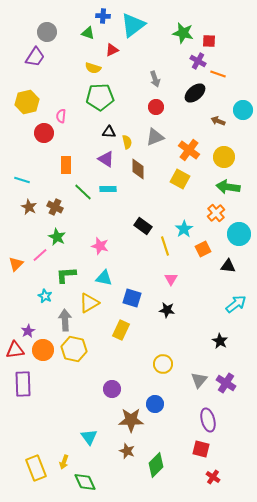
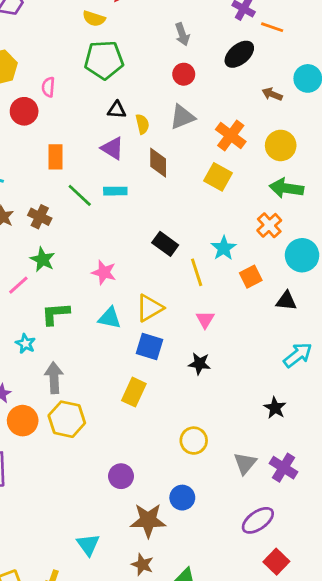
yellow triangle: (89, 303) -> (150, 308), moved
purple ellipse: (208, 420) -> (258, 520), turned 70
red square: (201, 449) -> (276, 562), moved, turned 30

